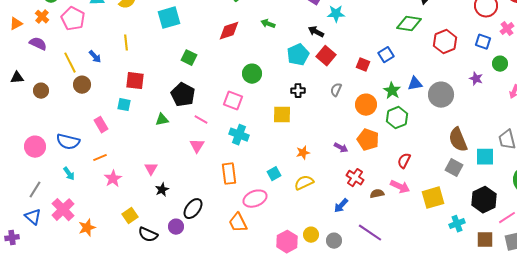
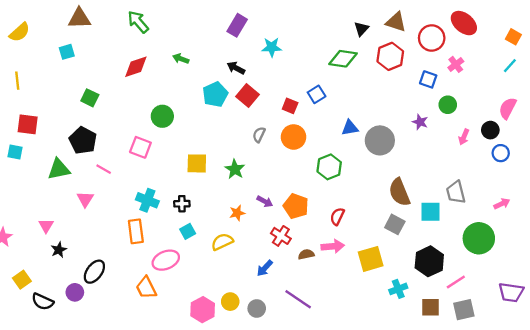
cyan star: (336, 14) -> (272, 47), moved
cyan square: (169, 18) -> (67, 52), size x0.6
red hexagon: (445, 42) -> (390, 56), moved
black cross: (298, 91) -> (182, 204), moved
green star: (392, 91) -> (235, 169), moved
orange circle: (366, 105) -> (294, 137), moved
green triangle: (162, 120) -> (59, 169), size x1.5
cyan cross: (239, 135) -> (147, 200), moved
orange pentagon: (368, 140) -> (296, 206), moved
pink triangle: (197, 146) -> (85, 199), moved
orange star: (303, 153) -> (237, 213), moved
pink arrow: (400, 187) -> (333, 246), turned -30

